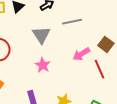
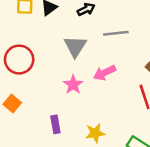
pink arrow: (81, 54) -> (105, 73), moved

